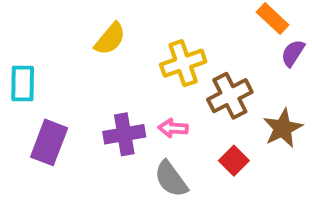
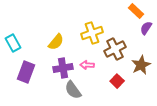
yellow semicircle: (110, 39) -> (56, 42), moved
cyan rectangle: (23, 84) -> (13, 43), turned -30
gray semicircle: (171, 179) -> (73, 90), moved

